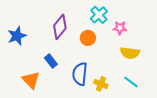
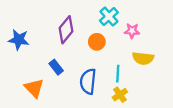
blue star: (17, 36) -> (19, 40), turned 30
cyan line: (131, 82) -> (118, 74), moved, turned 56
yellow cross: (101, 84) -> (120, 95), moved, turned 32

